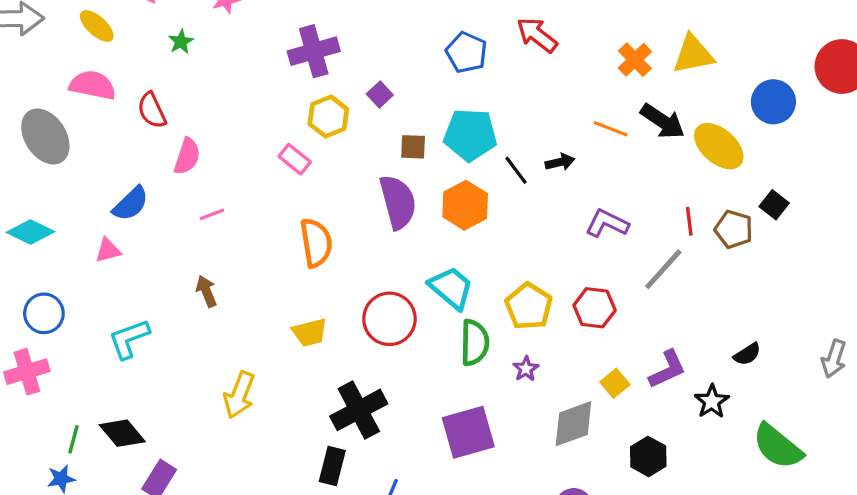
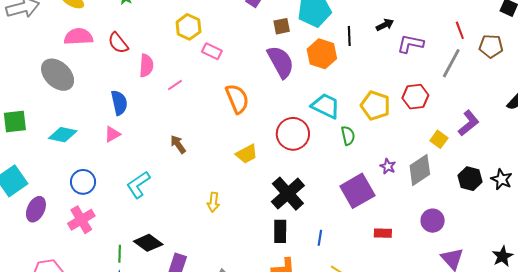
yellow hexagon: (328, 117) -> (188, 27), moved
black arrow: (560, 162) -> (385, 25), moved
black line: (516, 170) -> (349, 36), moved, turned 48
blue semicircle: (131, 204) -> (119, 103), turned -45
pink line: (212, 214) -> (175, 85), moved
brown pentagon: (734, 229) -> (491, 46), moved
green semicircle: (475, 343) -> (348, 136), size x0.7
purple star: (526, 369) -> (388, 166), moved
yellow arrow: (239, 395) -> (213, 202), size x0.7
black star: (712, 401) -> (502, 179), moved

